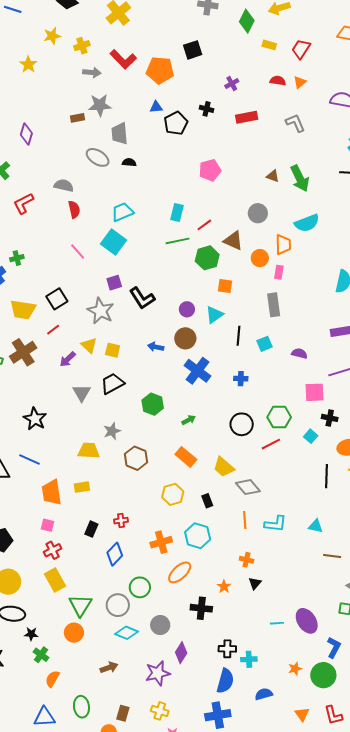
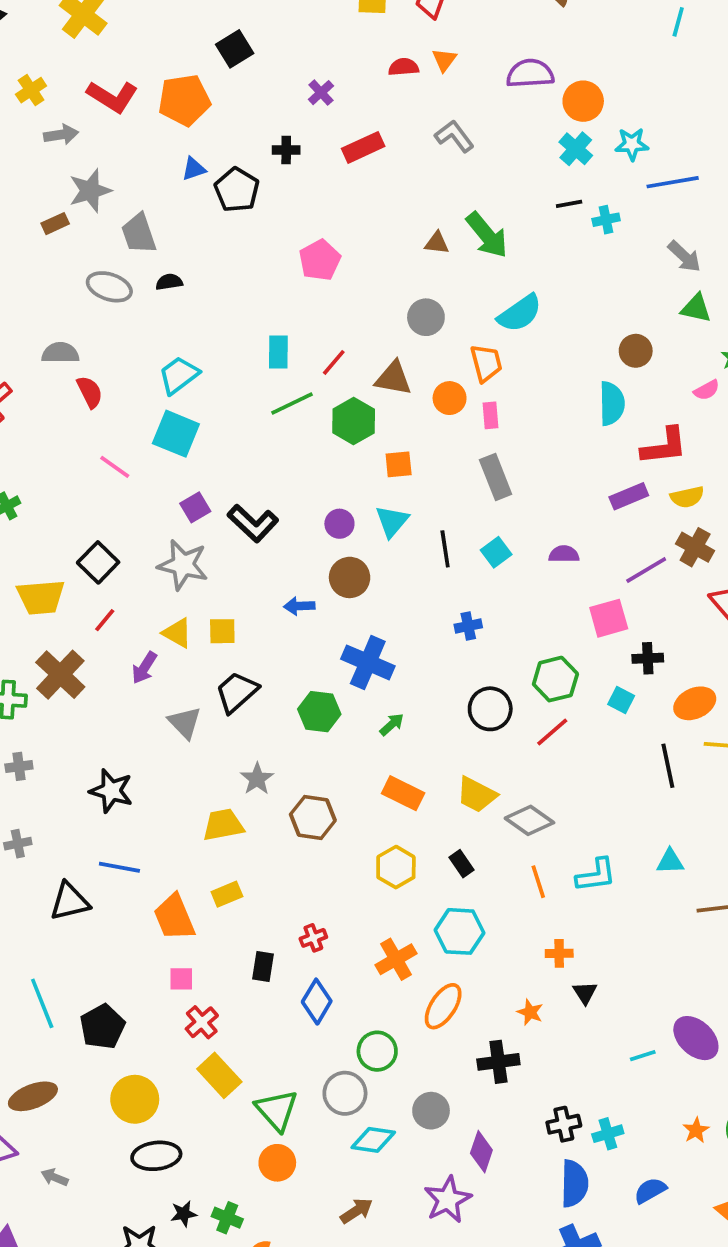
blue cross: (197, 371) -> (368, 662), moved
black star: (31, 634) -> (184, 1214), moved

